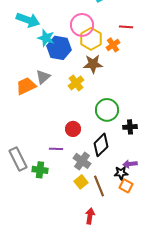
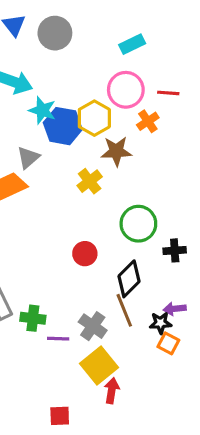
pink circle: (82, 25) -> (126, 90), moved
yellow hexagon: (91, 39) -> (94, 118), moved
gray triangle: (43, 77) -> (28, 158), moved
purple line: (56, 149) -> (58, 339), moved
gray cross: (82, 161) -> (93, 326), moved
yellow square: (81, 182) -> (99, 365), moved, size x1.6
brown line: (99, 186) -> (124, 310), moved

